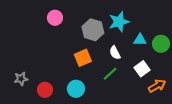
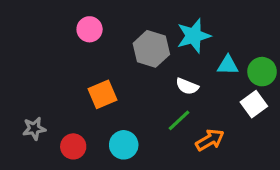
white semicircle: (115, 53) -> (187, 86), turned -40
orange square: (83, 58) -> (103, 94), moved
white square: (142, 69) -> (254, 104), moved
orange arrow: (157, 86) -> (210, 140), moved

